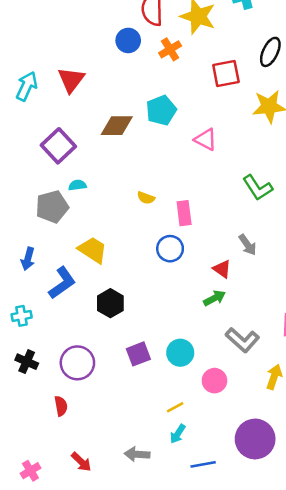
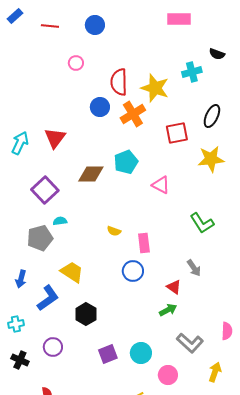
orange cross: (170, 49) -> (133, 114), size x1.4
purple circle: (77, 363) -> (53, 347), moved, size x0.7

